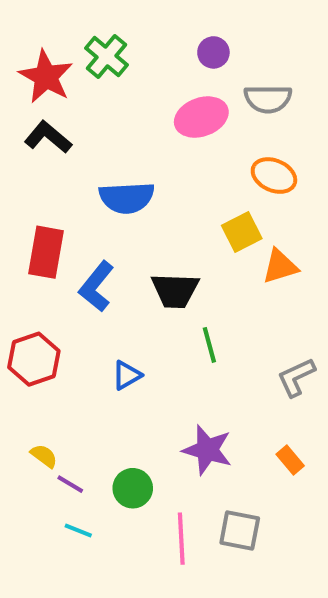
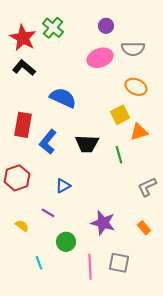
blue semicircle: (127, 198) -> (63, 98), turned -152
green line: (209, 345) -> (119, 155), moved
purple line: (70, 484) -> (48, 213), moved
cyan line: (78, 531) -> (39, 263), turned 48

